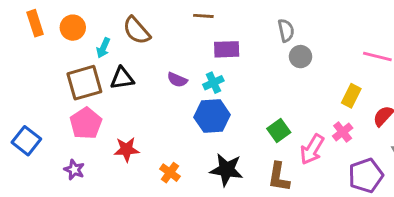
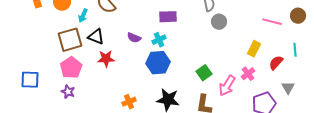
black triangle: (122, 78) -> (96, 37), turned 30
blue square: (26, 141) -> (30, 80), turned -36
red star: (126, 149) -> (106, 59), moved
purple star: (74, 170) -> (68, 92), moved
orange cross: (170, 173) -> (129, 102), turned 32

